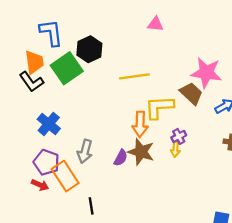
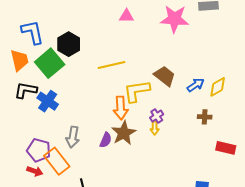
pink star: (206, 73) -> (174, 19), moved
black L-shape: (31, 82) -> (26, 90), moved, turned 140
blue cross: (49, 124) -> (48, 101), moved
brown star: (141, 152) -> (124, 133), turned 30

